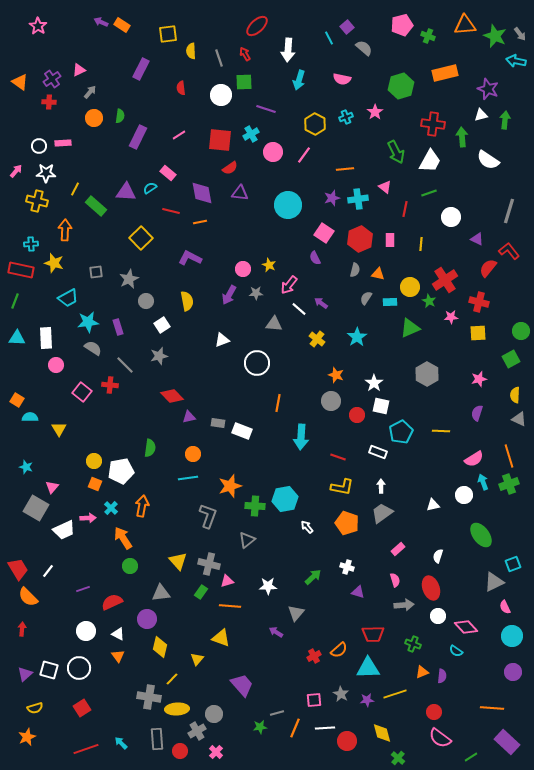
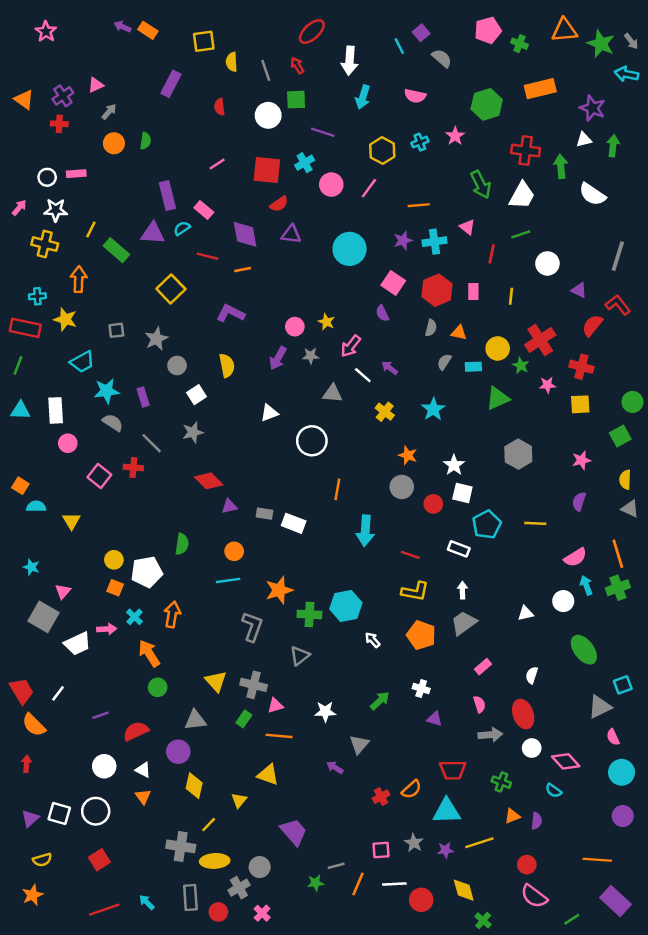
purple rectangle: (138, 137) -> (167, 195), moved, turned -40

